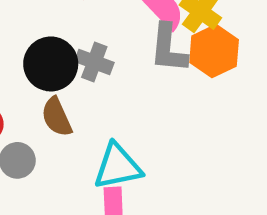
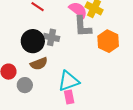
orange hexagon: (214, 51) -> (108, 41), moved
brown semicircle: (57, 117) -> (39, 64), turned -78

